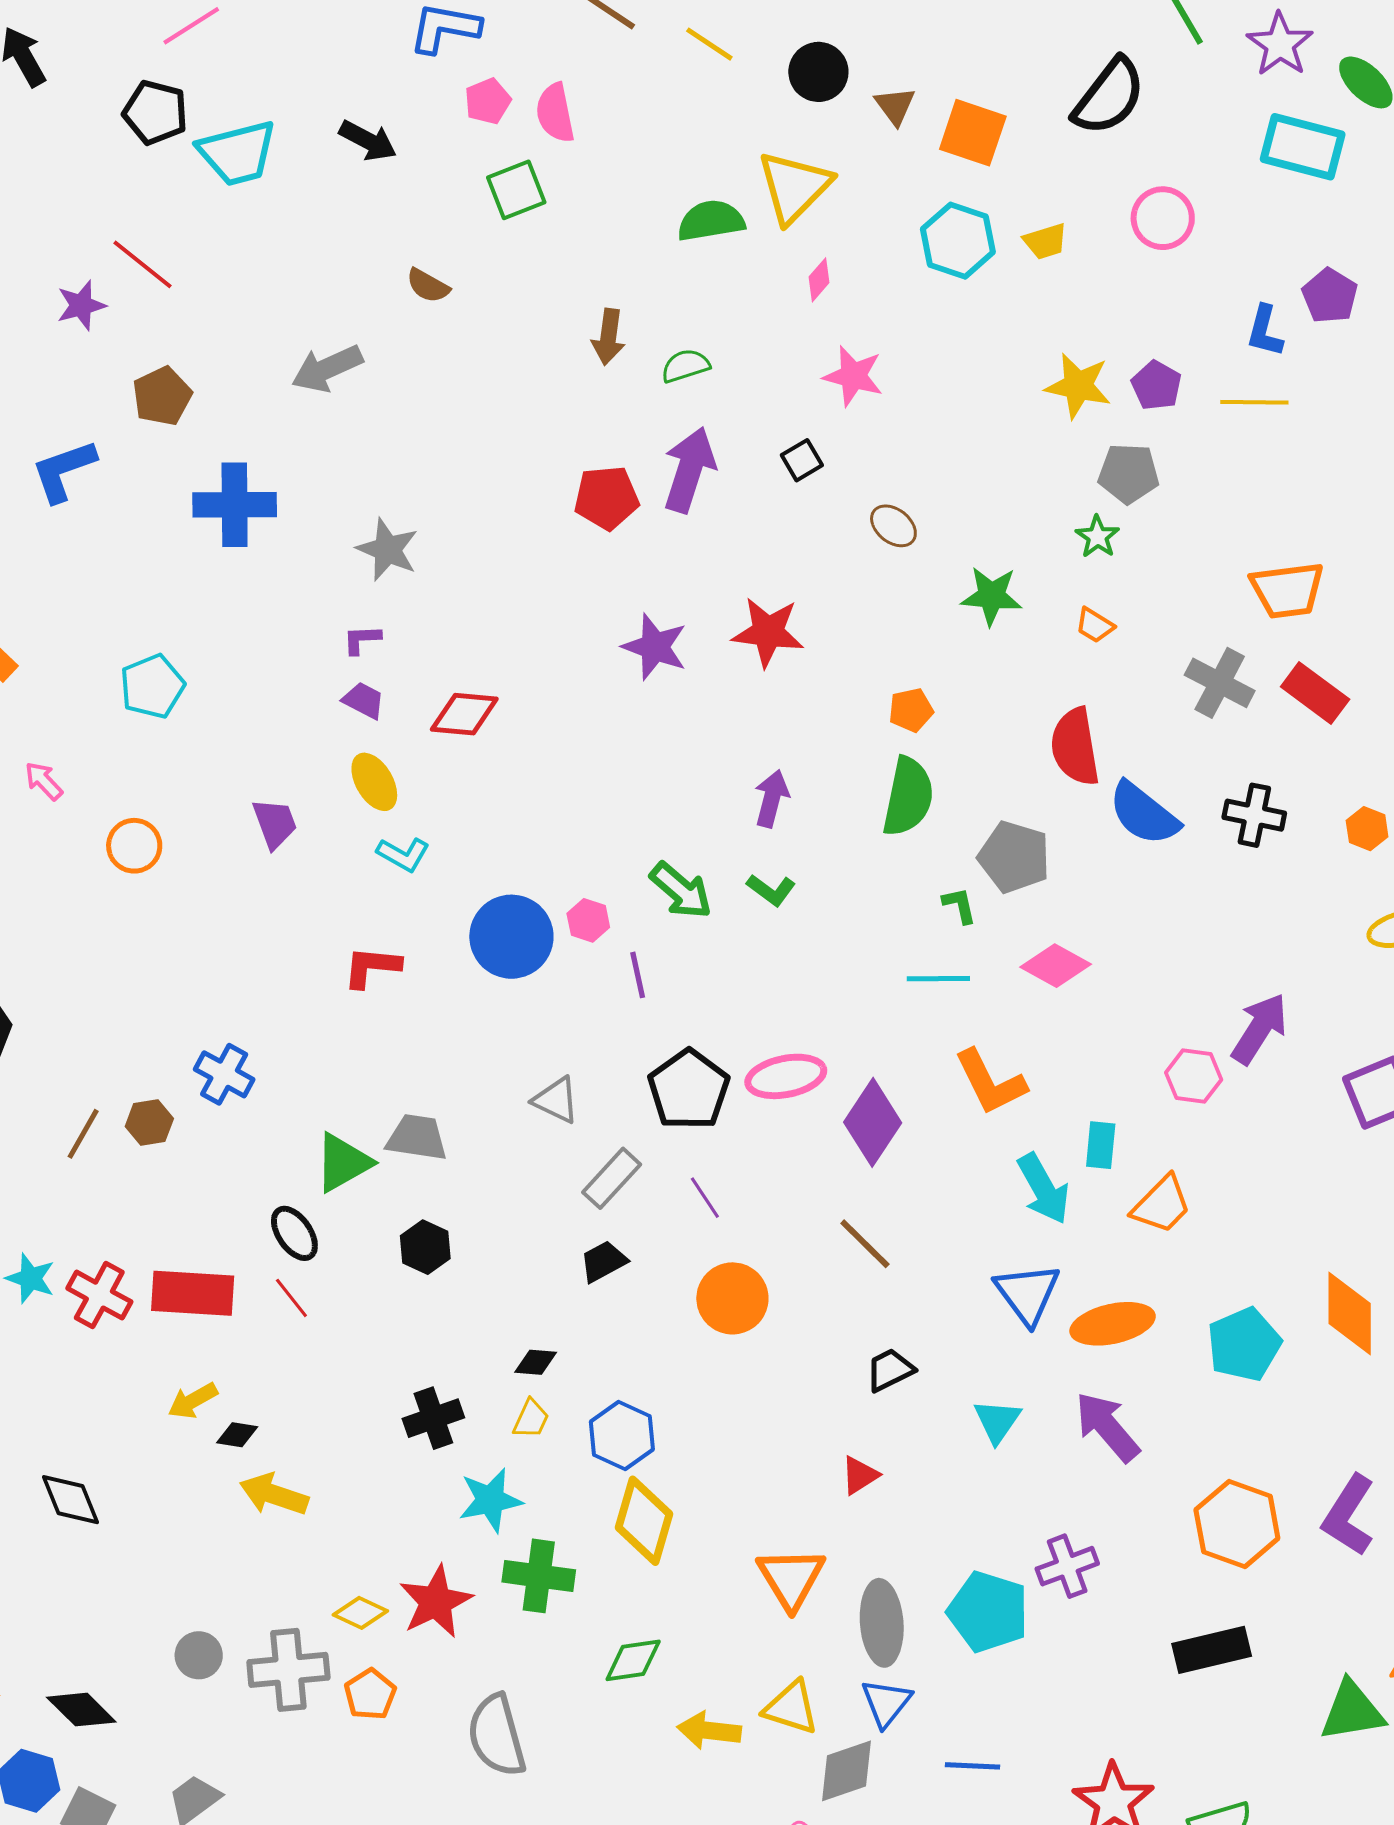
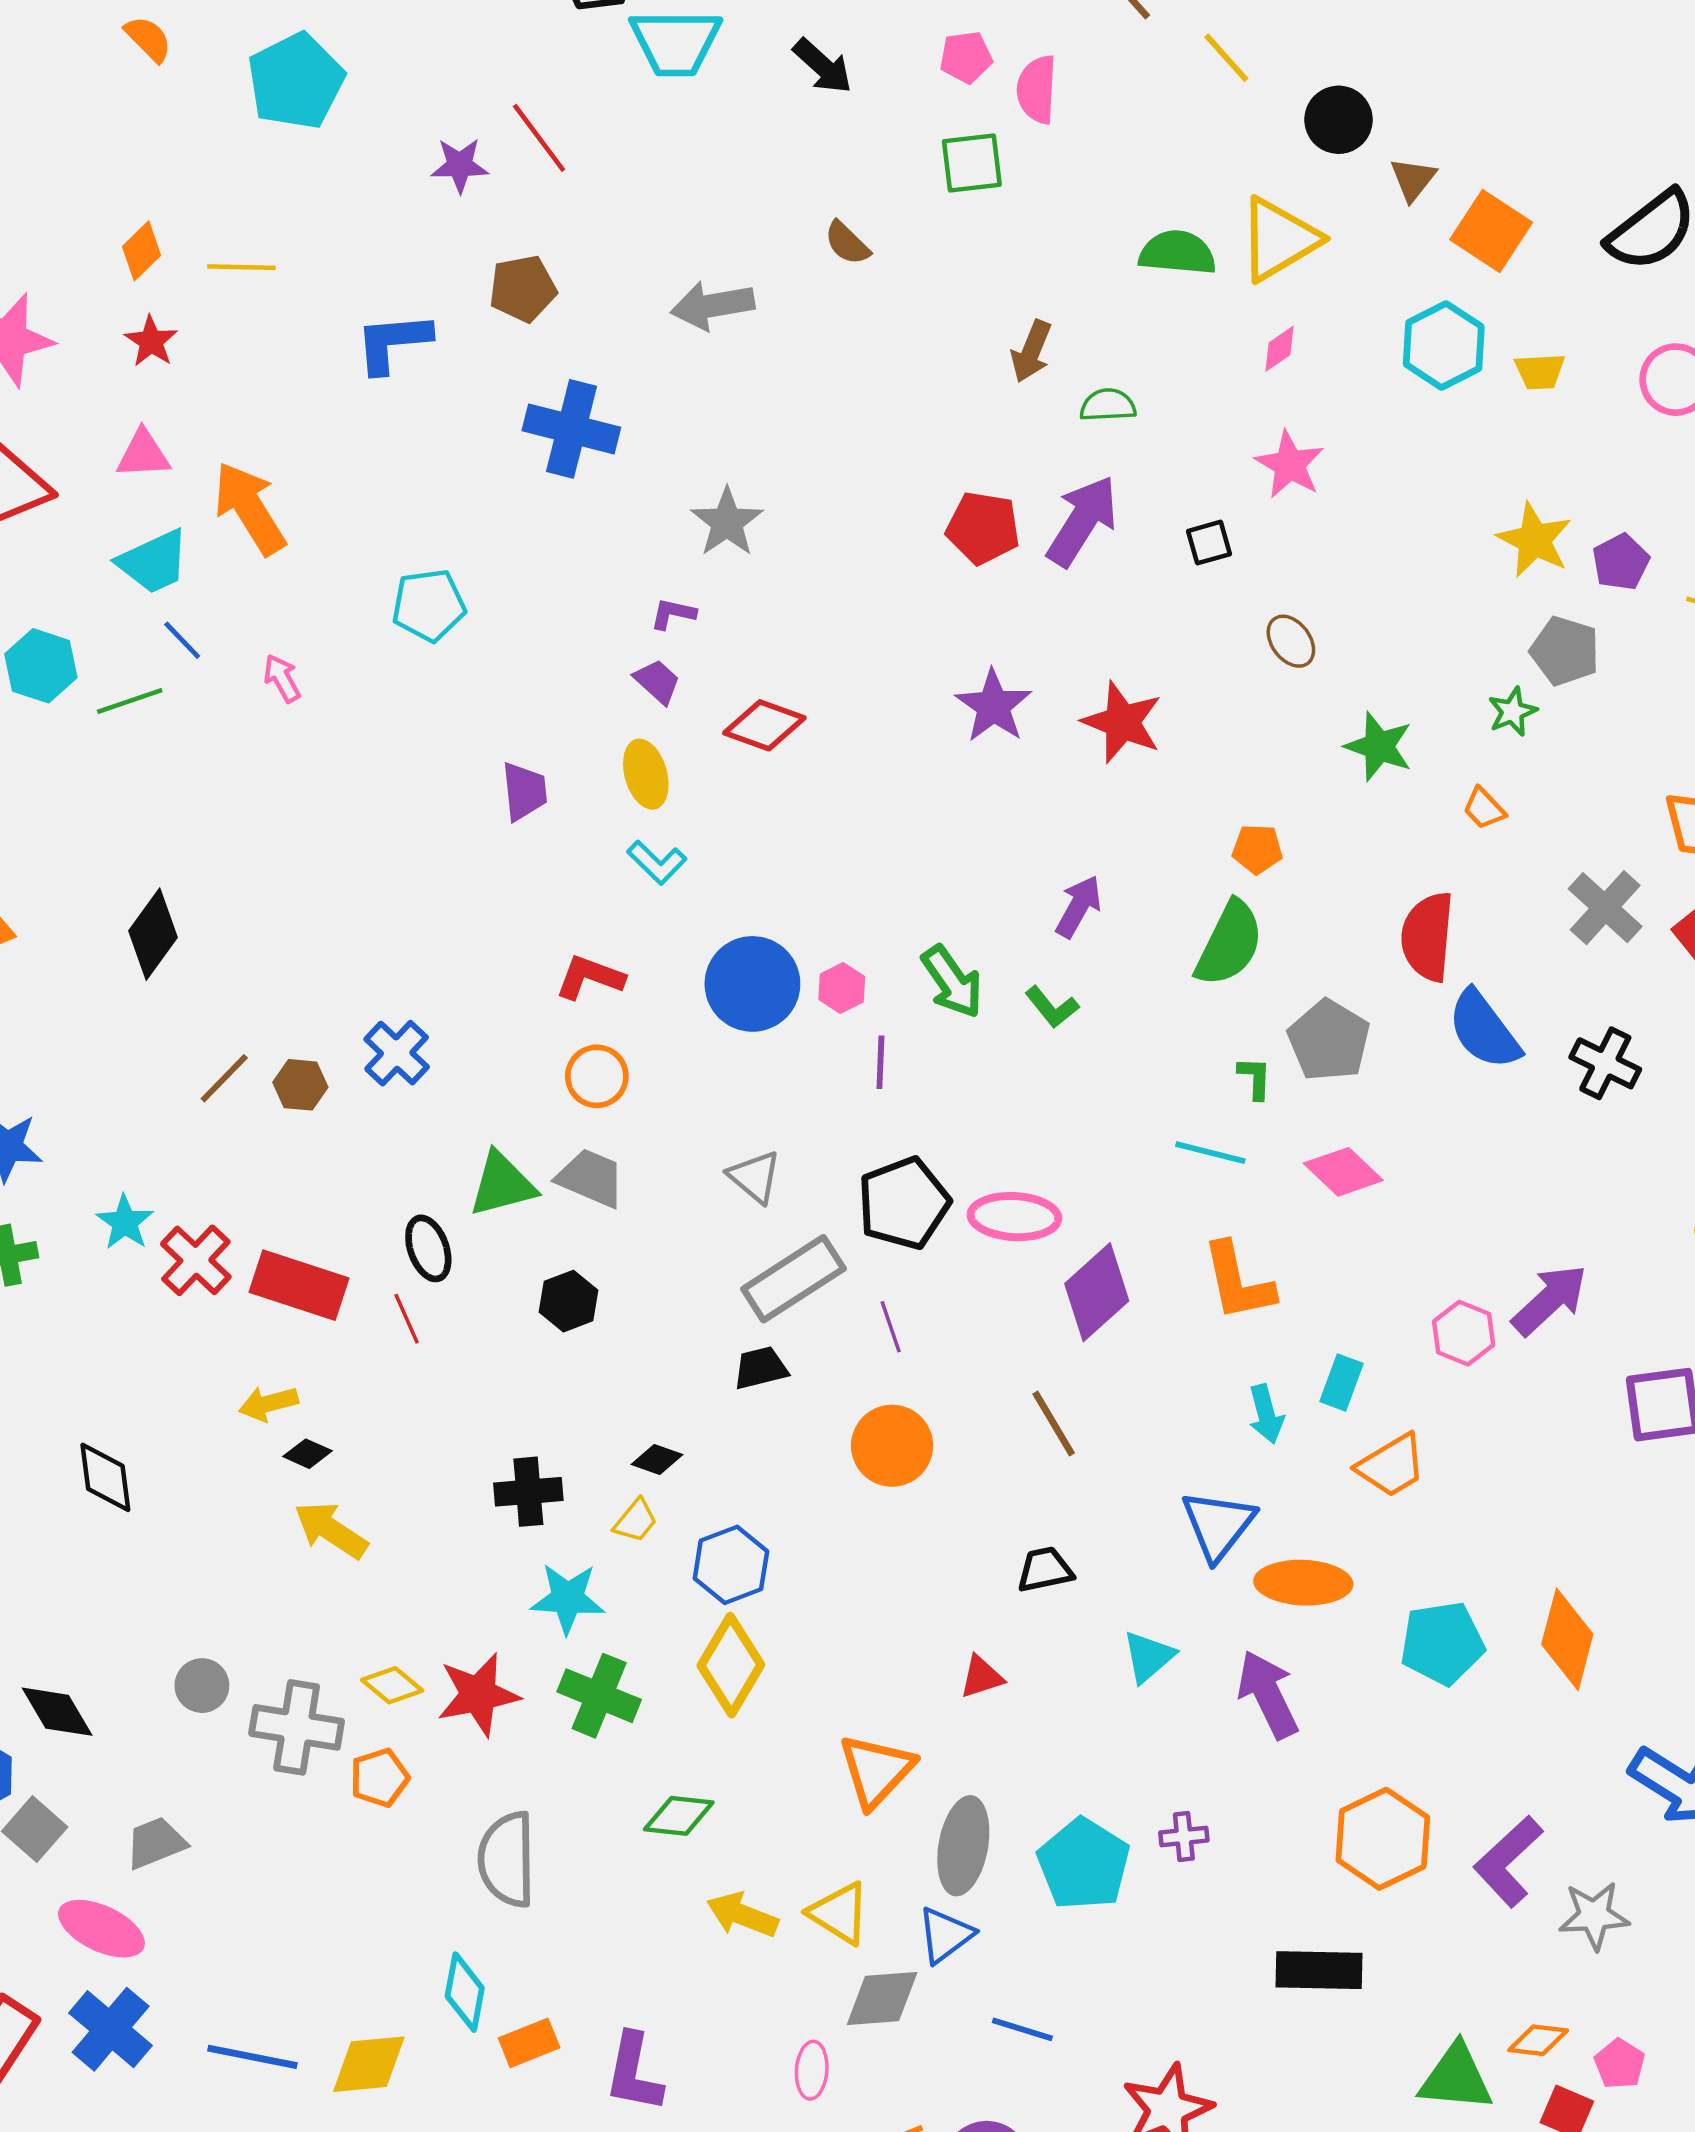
orange circle: (134, 846) -> (597, 1076), moved
gray rectangle: (612, 1178) -> (793, 1279), size x1.4
cyan arrow: (1044, 1189) -> (1266, 1414), size x0.7
purple cross: (1067, 1566) -> (1184, 1836), size x0.7

